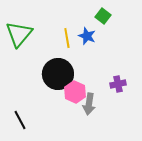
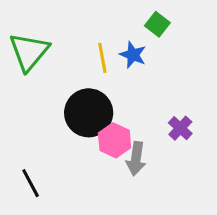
purple cross: (118, 84) -> (180, 128), turned -35

